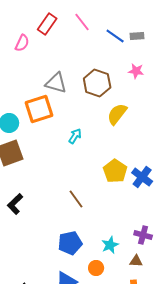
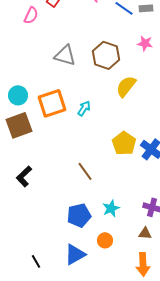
orange square: (39, 109) -> (52, 103), moved
cyan star: (110, 245) -> (111, 208), moved

